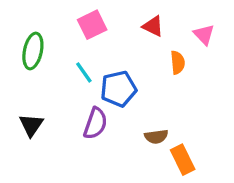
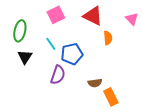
red triangle: (153, 26) -> (93, 16), size x1.5
pink triangle: (204, 35) -> (132, 19), moved
black triangle: (31, 125) -> (25, 57), moved

